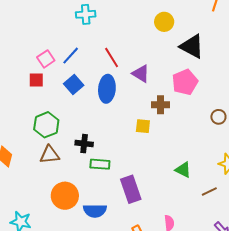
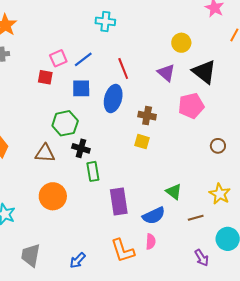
purple triangle: (141, 74) -> (166, 73), moved
blue square: (74, 84) -> (81, 88), turned 30
brown cross: (161, 105) -> (147, 116), moved
green hexagon: (46, 125) -> (65, 123), moved
green rectangle: (100, 164) -> (93, 171), turned 66
blue semicircle: (95, 211) -> (154, 216), moved, turned -35

